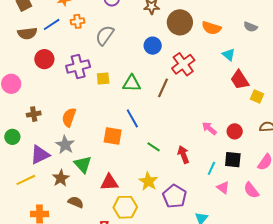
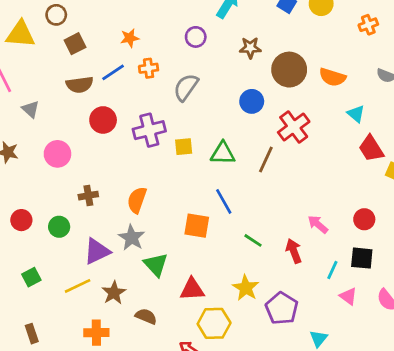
pink arrow: (209, 128) -> (318, 224), moved
brown star: (61, 178) -> (114, 293), moved

